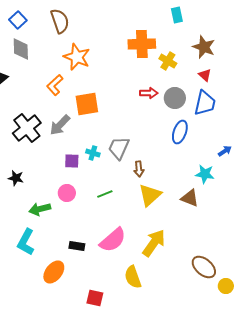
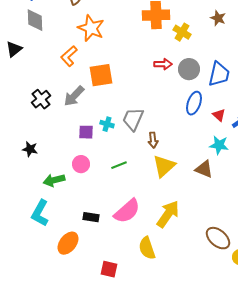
brown star: (204, 47) -> (218, 18), size x0.7
red triangle: (205, 75) -> (219, 115), moved
black cross: (27, 128) -> (41, 99), size x0.7

